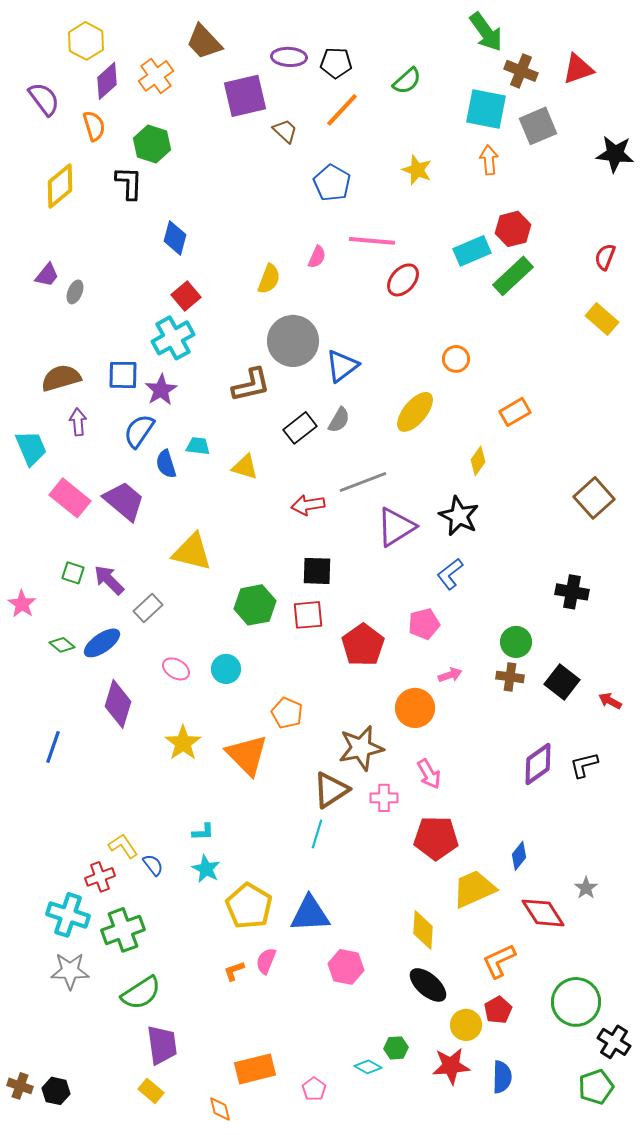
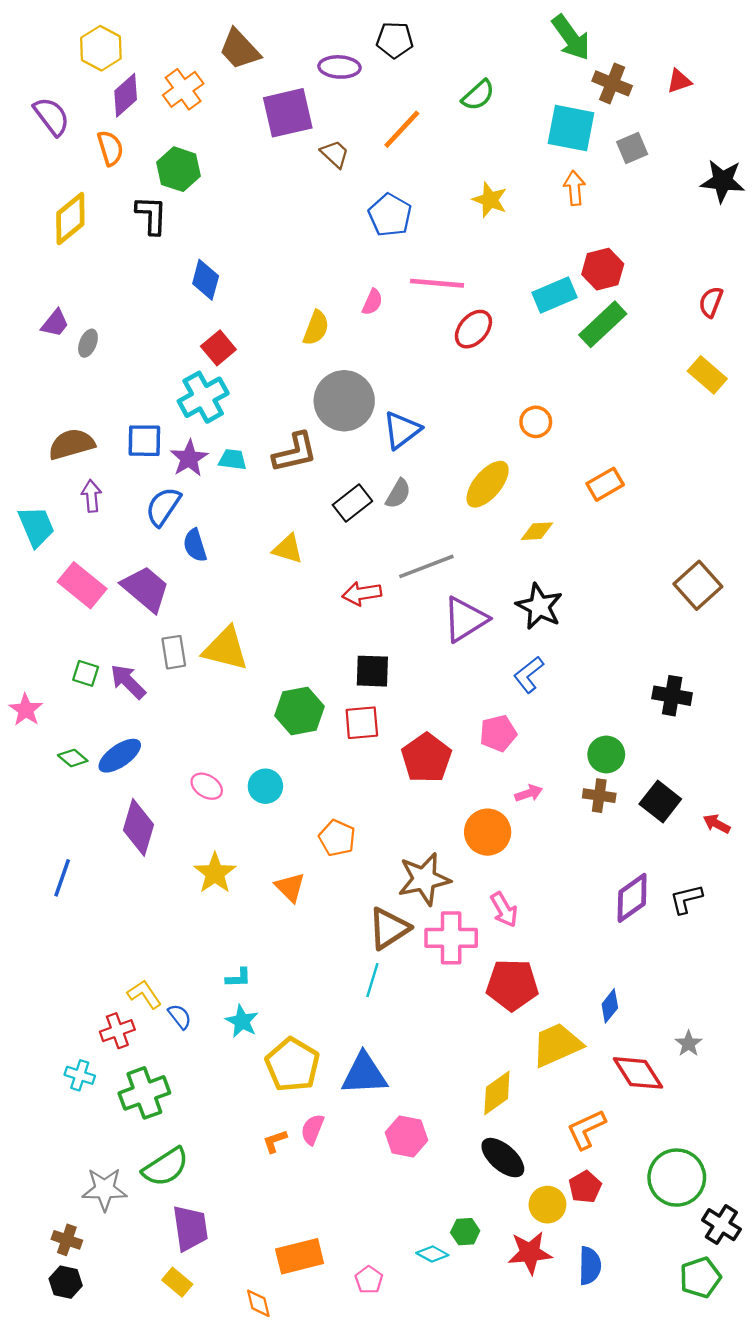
black pentagon: (336, 63) -> (395, 40), moved
red triangle: (578, 69) -> (679, 81), size x0.7
gray square: (538, 126) -> (632, 148), size x0.7
cyan trapezoid: (198, 446) -> (233, 460), moved
yellow diamond: (478, 461) -> (537, 531), moved, turned 52
gray rectangle: (148, 608) -> (174, 652), moved, turned -56
orange triangle: (247, 755) -> (290, 887), size x0.6
pink cross: (384, 798) -> (451, 938), size x1.6
cyan cross: (68, 915) -> (80, 1075), size x0.6
yellow diamond: (423, 930) -> (497, 1093), turned 51
gray star: (70, 971) -> (104, 1189), moved
brown cross: (20, 1086) -> (67, 1240), moved

